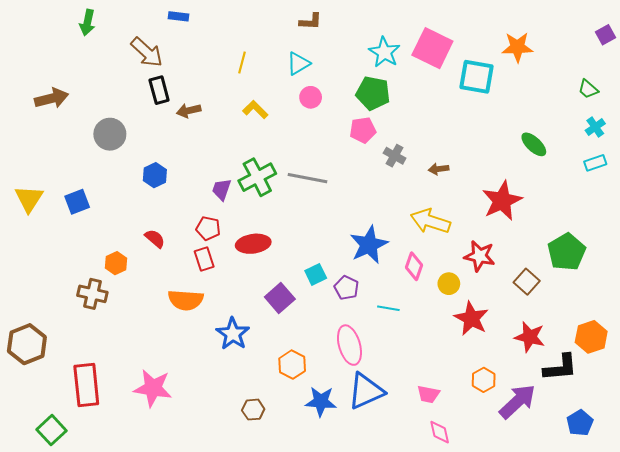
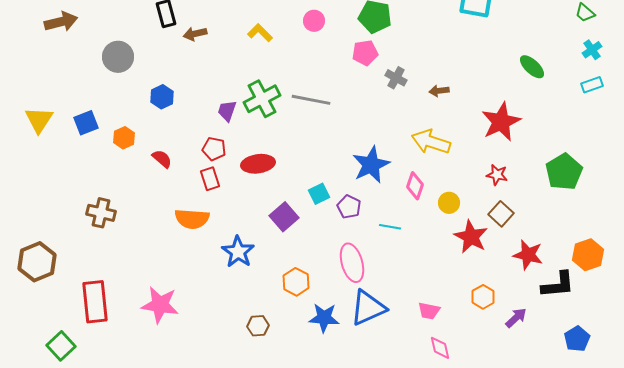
red star: (480, 256) -> (497, 175), moved, size x0.7
orange hexagon: (116, 263) -> (124, 138), moved
brown square: (527, 282) -> (501, 214), moved
purple arrow: (517, 401) -> (516, 318), size x0.6

